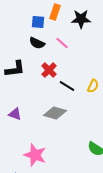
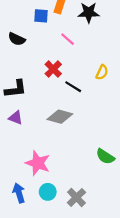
black semicircle: (37, 43) -> (17, 39), moved
black L-shape: (15, 69) -> (16, 89), moved
yellow semicircle: (93, 86) -> (102, 72), moved

